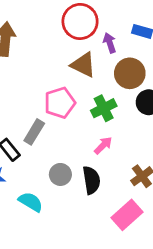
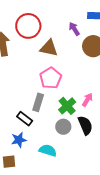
red circle: (80, 21) -> (28, 26), moved
brown triangle: (83, 65) -> (49, 48), moved
green cross: (104, 108) -> (67, 106), moved

